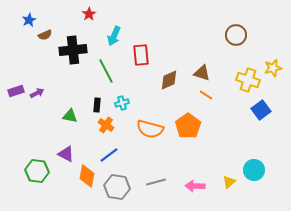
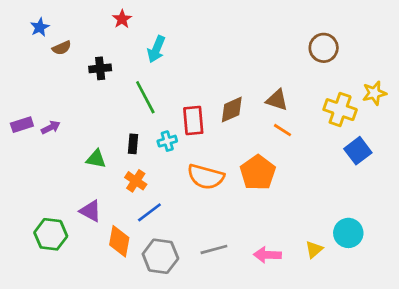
black cross: (73, 50) -> (100, 68), size x0.6
red rectangle: (141, 55) -> (193, 121), moved
orange cross: (106, 125) -> (136, 181), moved

